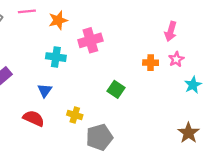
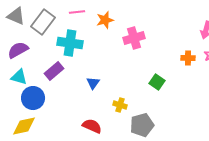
cyan cross: (56, 57) -> (70, 43), moved, size x1.4
red semicircle: (34, 118) -> (92, 126), moved

